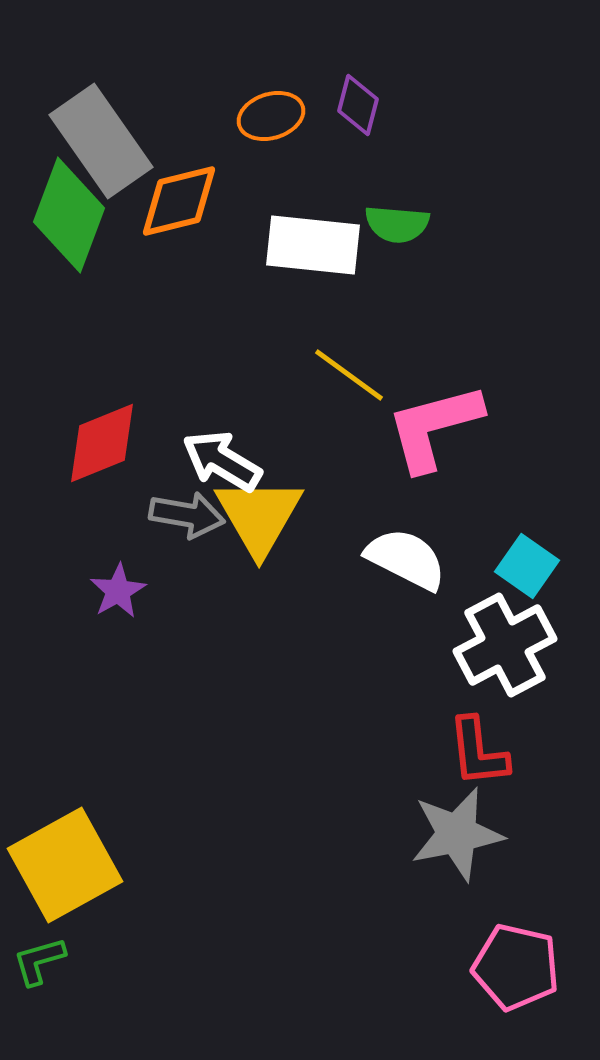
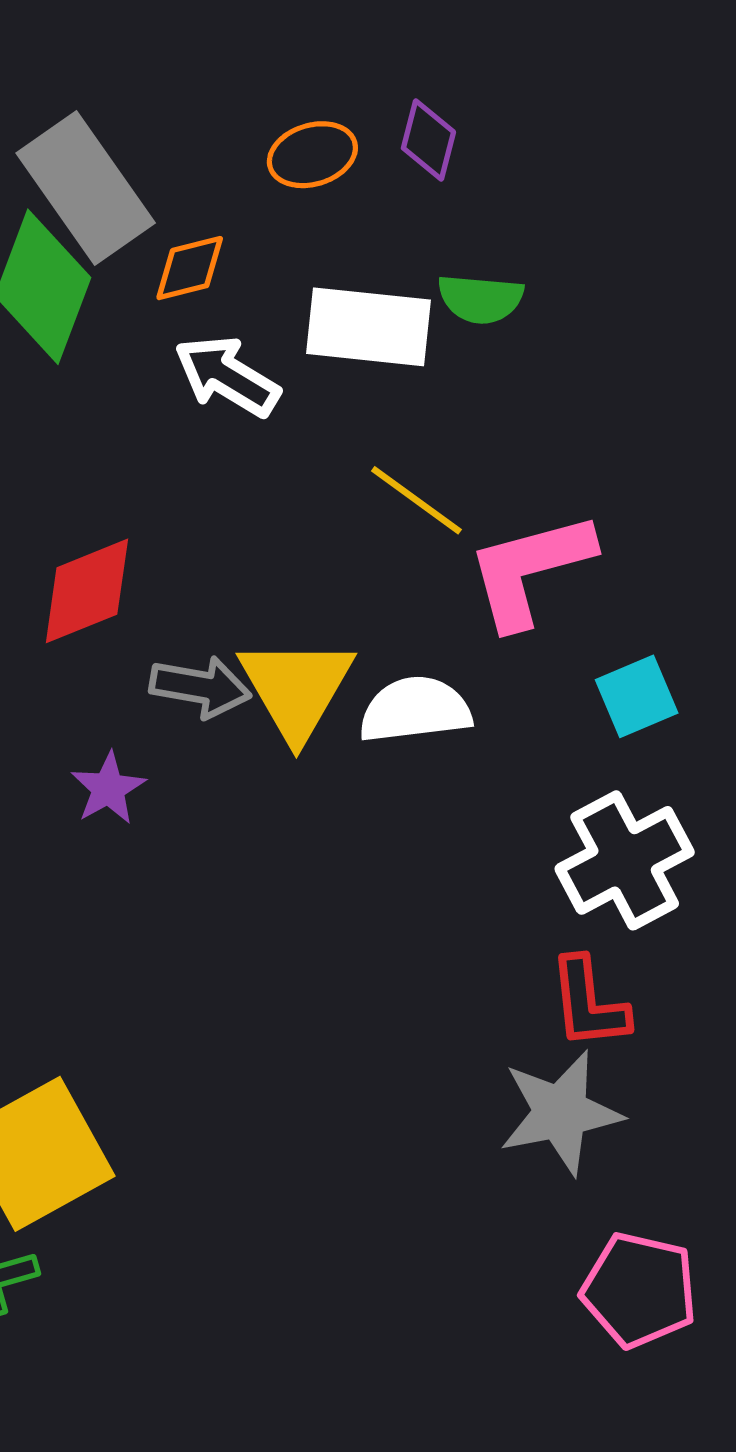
orange diamond: (179, 201) -> (190, 268), size x0.7
white arrow: (222, 461) -> (227, 376), moved
white semicircle: (406, 559) -> (415, 710), moved, turned -34
cyan square: (527, 566) -> (637, 696), moved, turned 32

